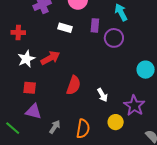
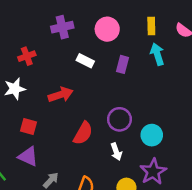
red cross: (18, 32) -> (27, 56), turned -32
purple circle: (114, 38) -> (119, 119), moved
white star: (26, 59) -> (15, 89), moved
cyan circle: (146, 70) -> (152, 135), moved

